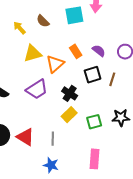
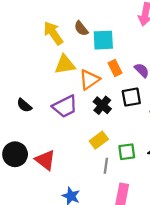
cyan square: (74, 15) -> (103, 40), moved
yellow arrow: (19, 28) -> (53, 33), size x1.5
black cross: (70, 93) -> (102, 105), moved
gray line: (53, 139) -> (106, 166), moved

